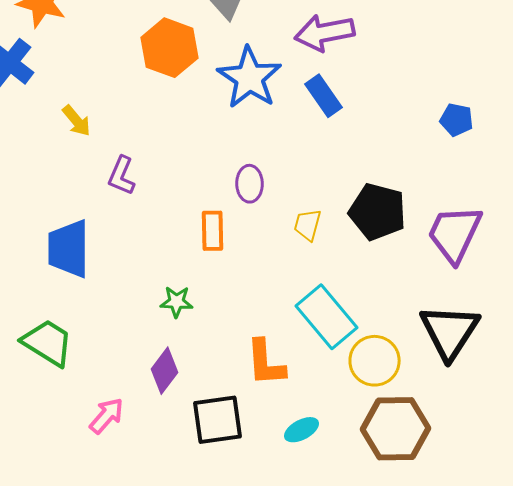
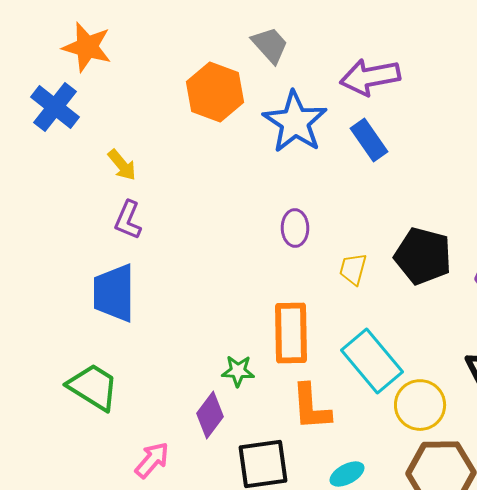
purple L-shape: (122, 176) -> (128, 220), moved
orange rectangle: (212, 231) -> (291, 333), moved, size x1.5
green star: (176, 302) -> (238, 371), moved

